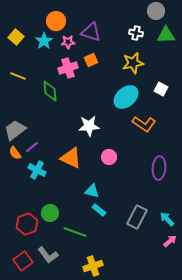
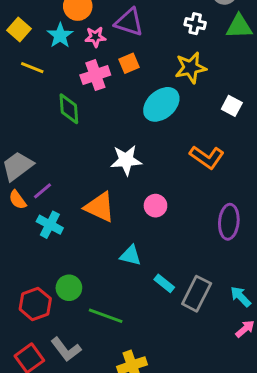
yellow line: (18, 76) -> (32, 68), moved
cyan ellipse: (126, 97) -> (161, 104), moved
cyan rectangle: (99, 210) -> (164, 283), moved

